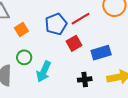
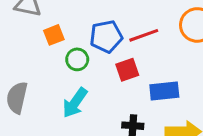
green circle: (24, 57) -> (77, 59), moved

